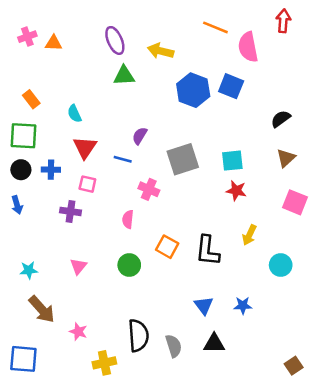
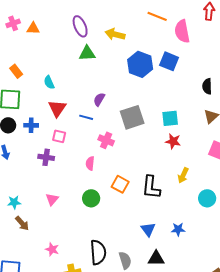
black semicircle: (281, 119) -> (207, 86), turned -56
brown arrow: (42, 309) -> (22, 223), moved, size x0.7

